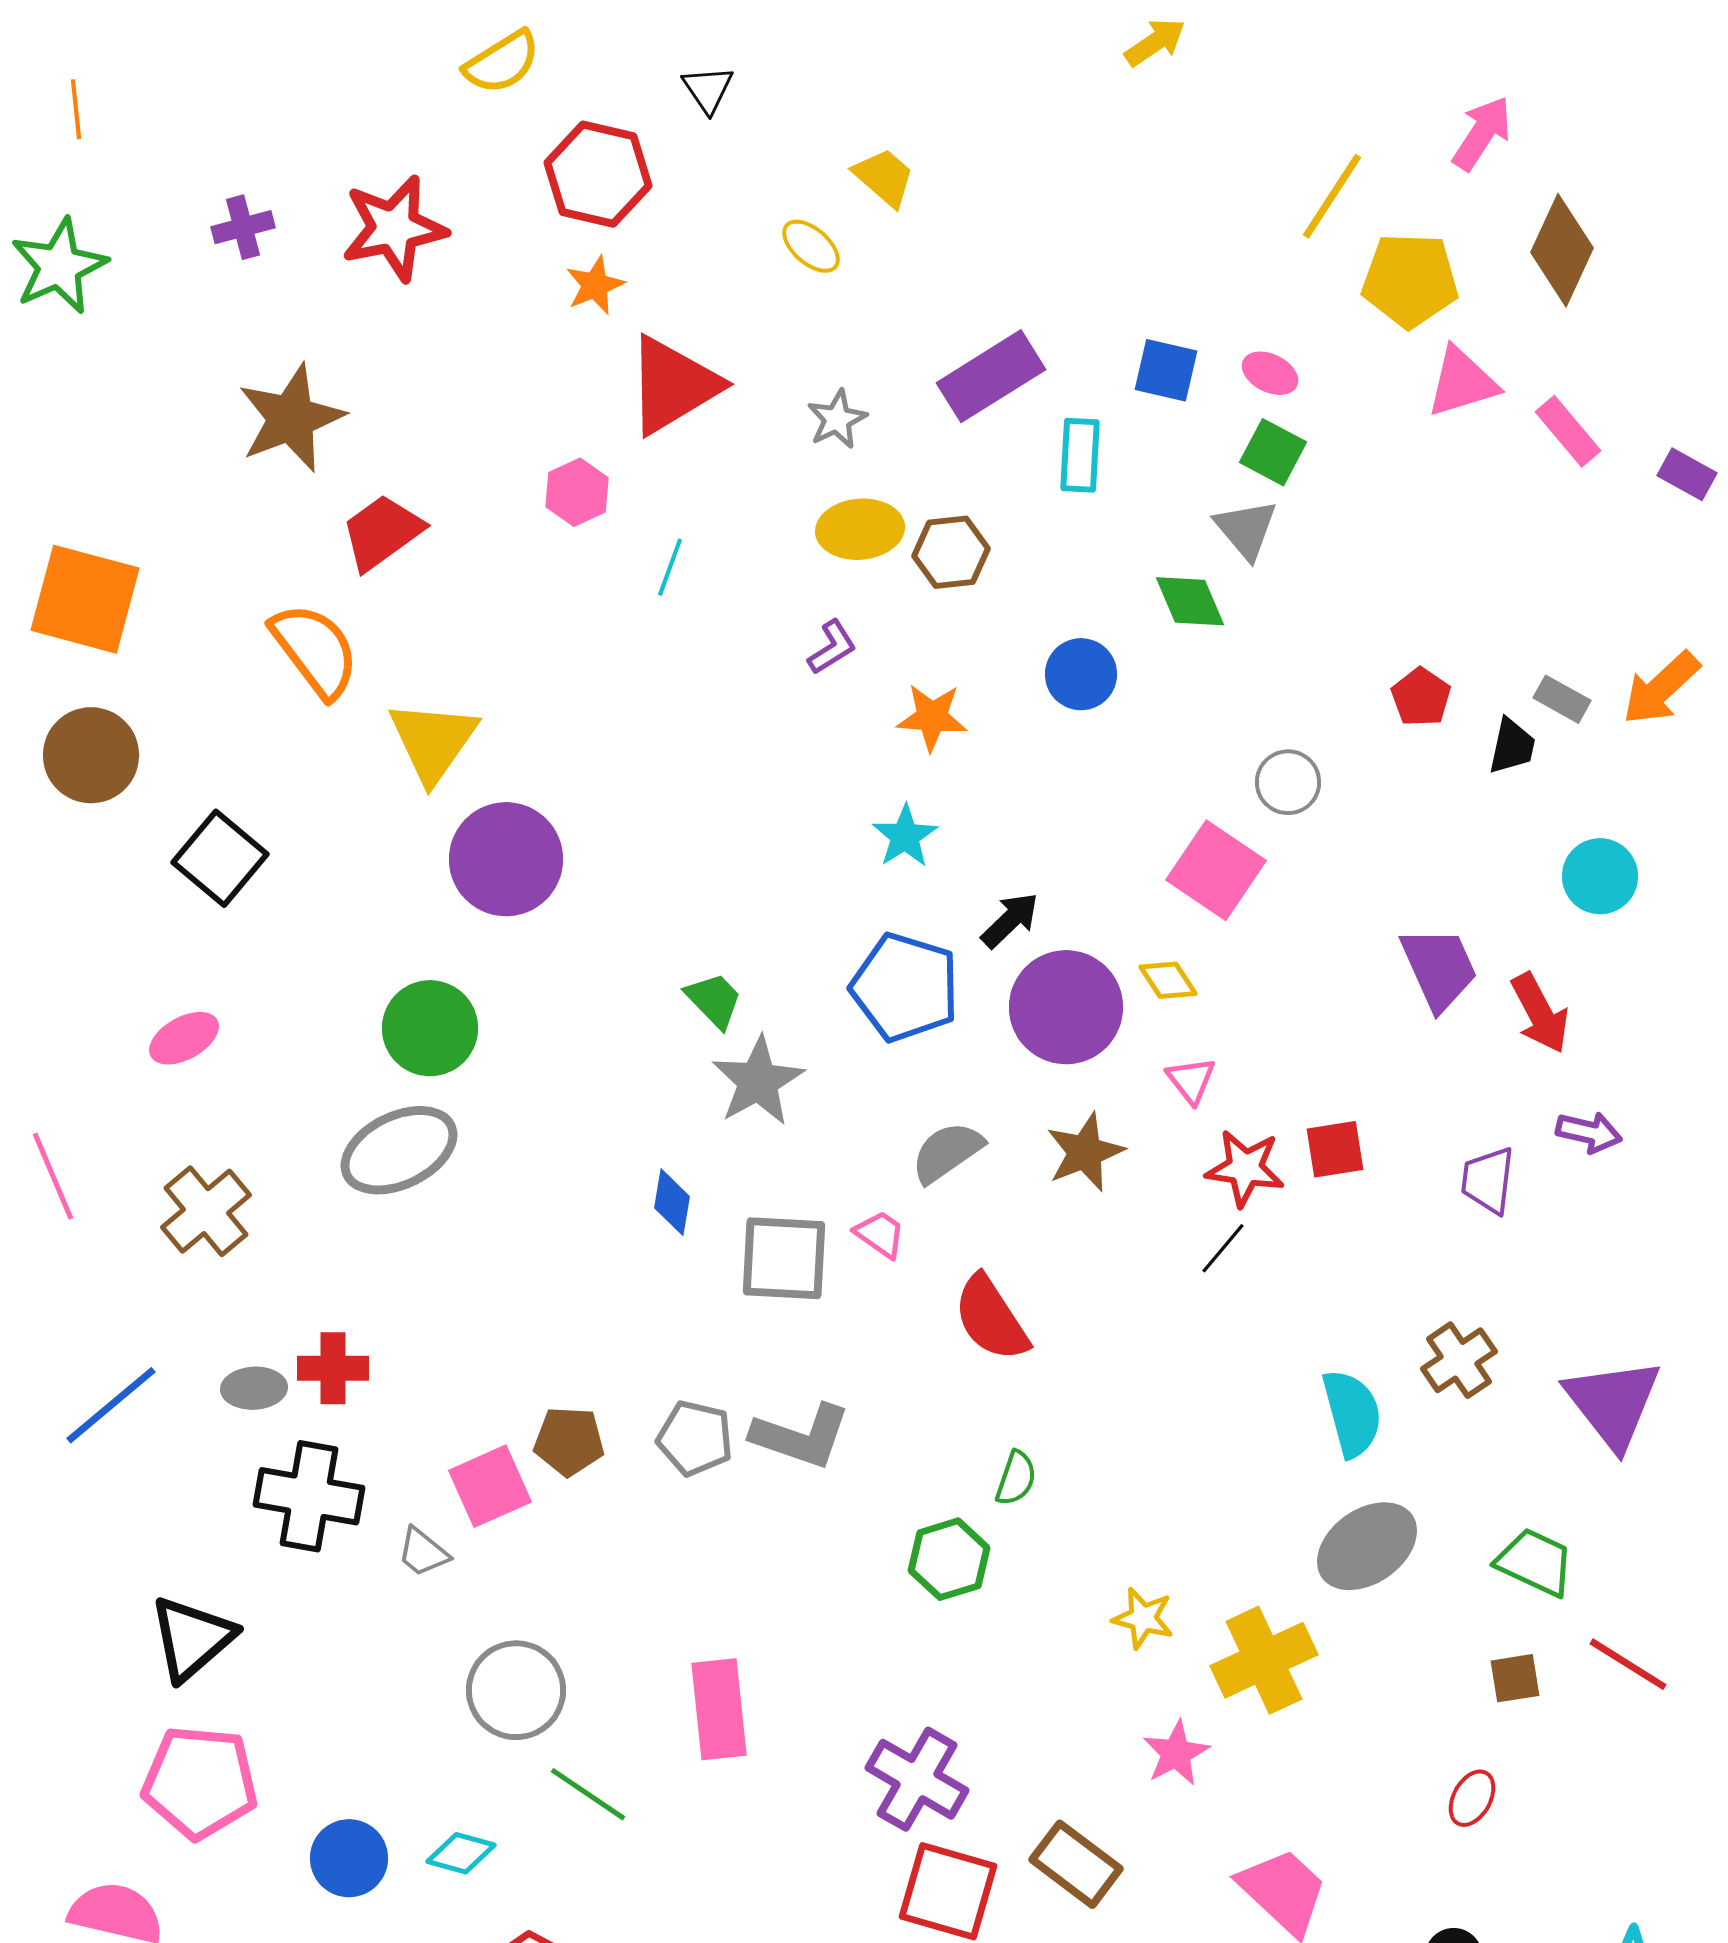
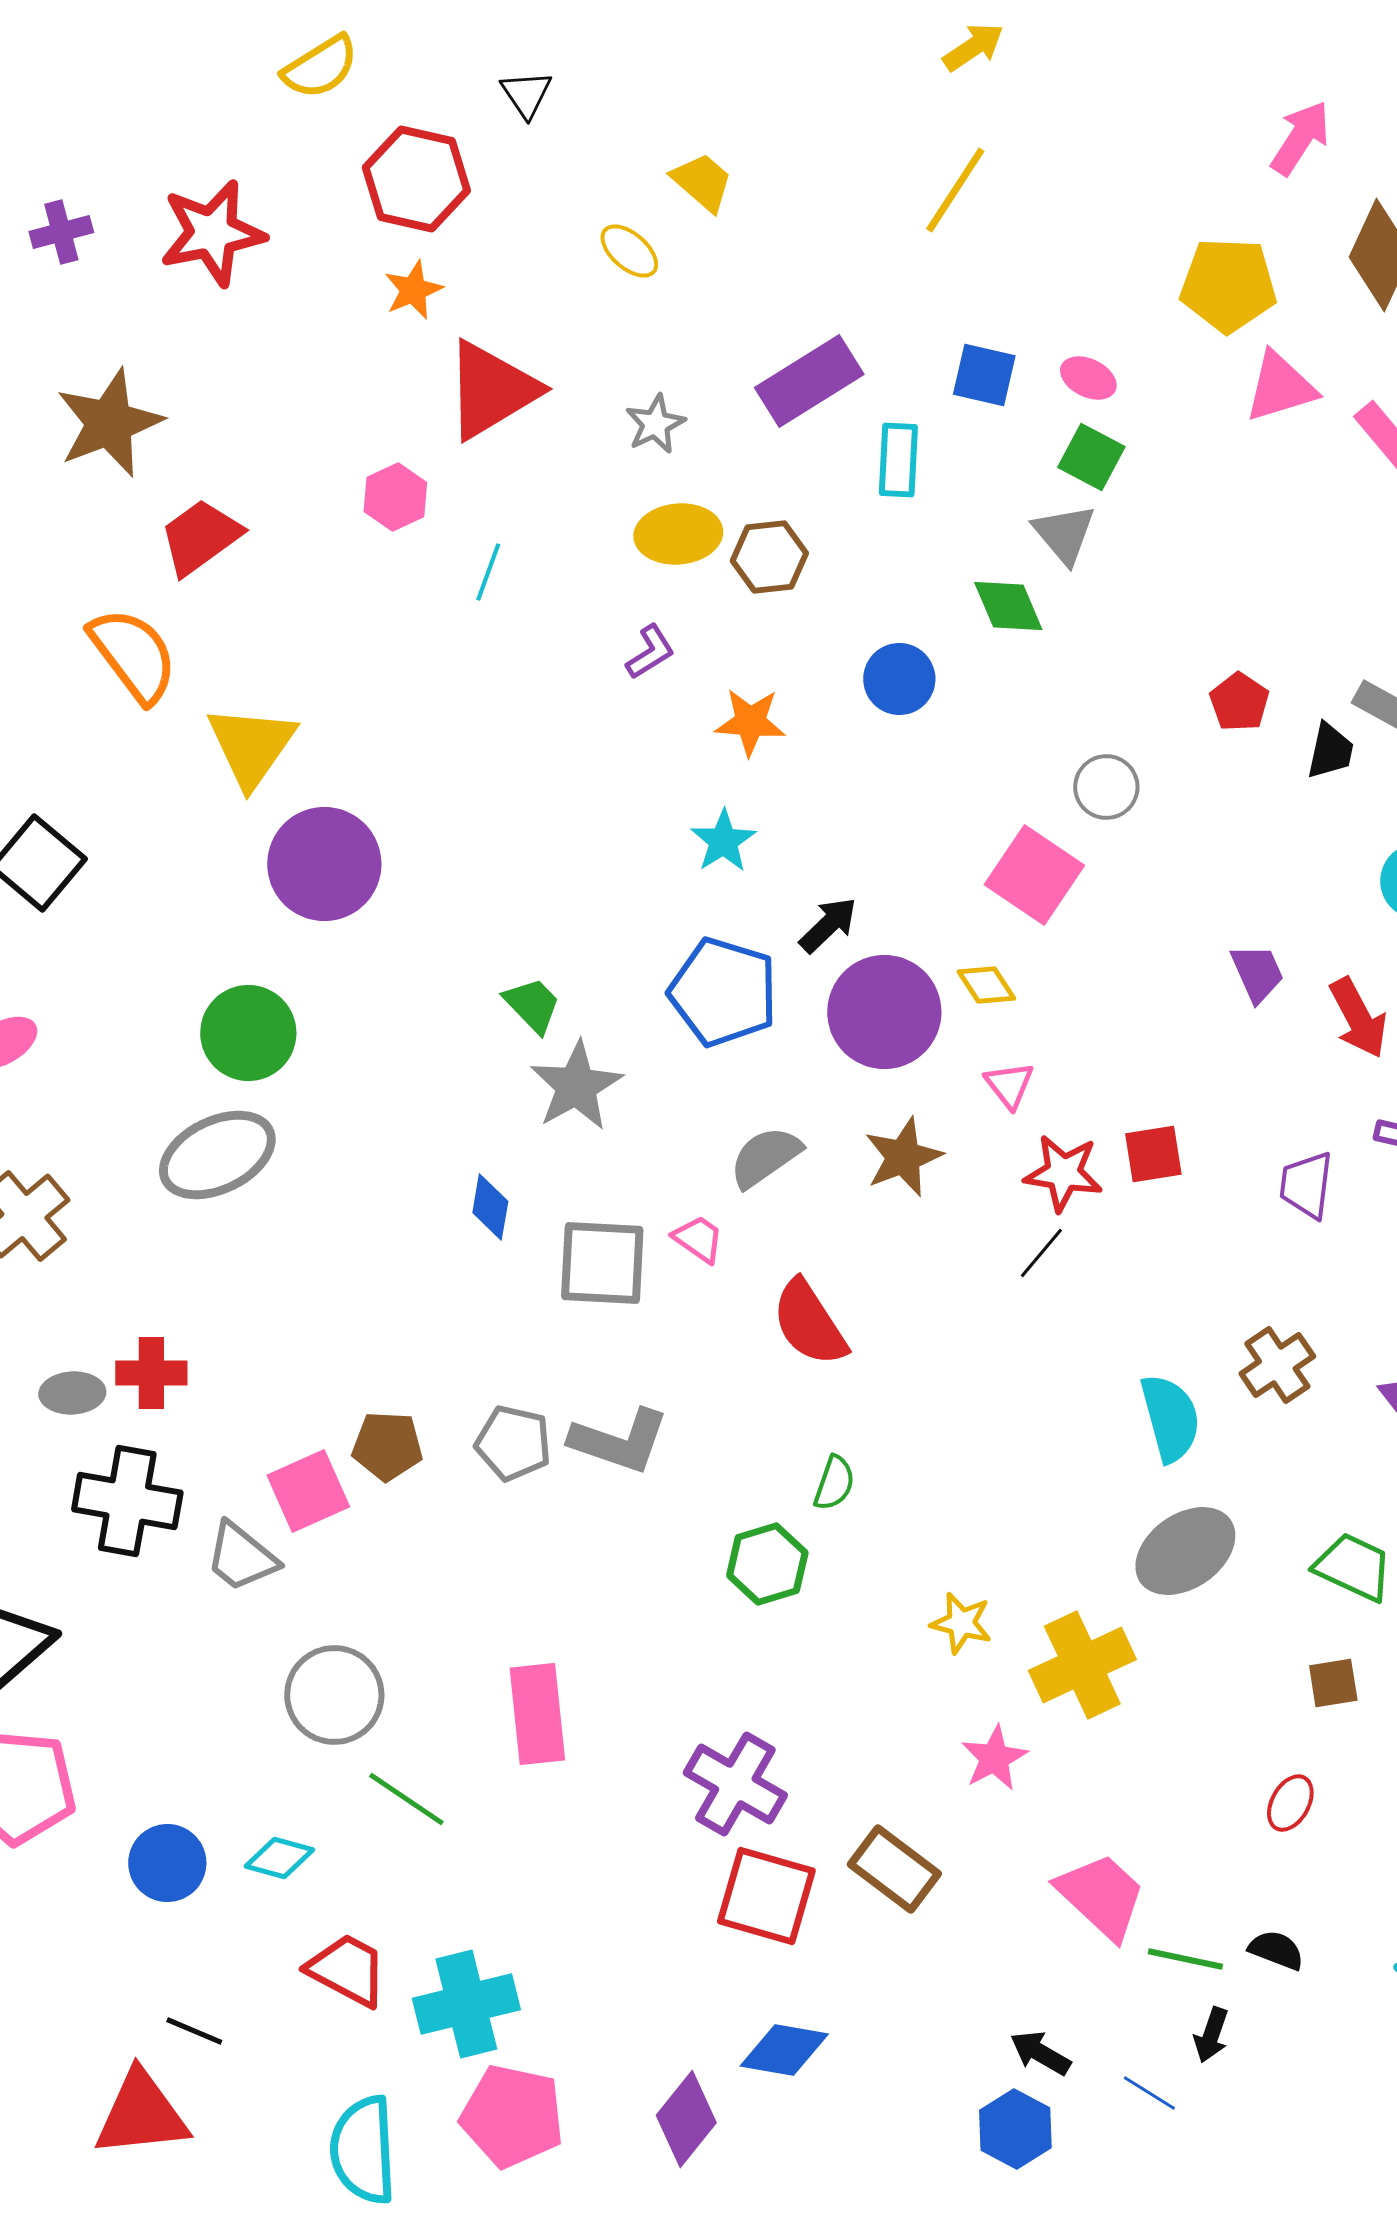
yellow line: (1332, 196) -> (955, 190), moved
purple trapezoid: (1439, 968) -> (1257, 973), size x0.7
gray trapezoid: (423, 1552) -> (241, 1557), size x1.4

